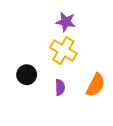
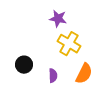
yellow cross: (63, 51) -> (69, 44), moved

